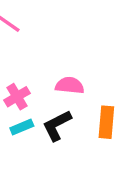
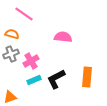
pink semicircle: (70, 85) -> (63, 37), moved

